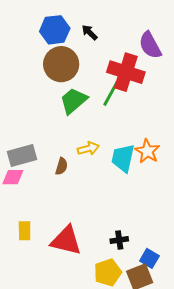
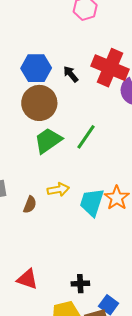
red cross: (126, 72) -> (110, 68), moved
red triangle: (66, 241) -> (27, 279), size x0.7

